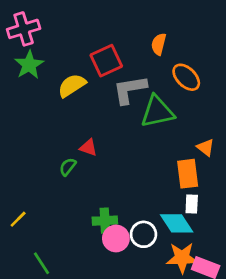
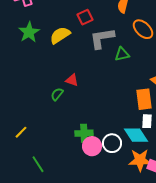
red square: (106, 61) -> (85, 17), size x0.7
green star: (29, 65) -> (29, 32), moved
green triangle: (157, 112) -> (122, 54), size x0.6

